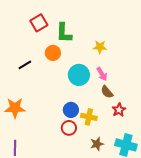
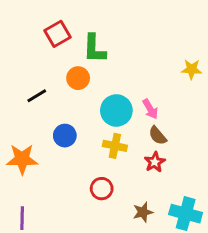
yellow star: (100, 47) -> (192, 69), moved
blue circle: (71, 110) -> (65, 136), moved
red star: (119, 110) -> (155, 162), moved
yellow cross: (89, 117) -> (115, 146), moved

